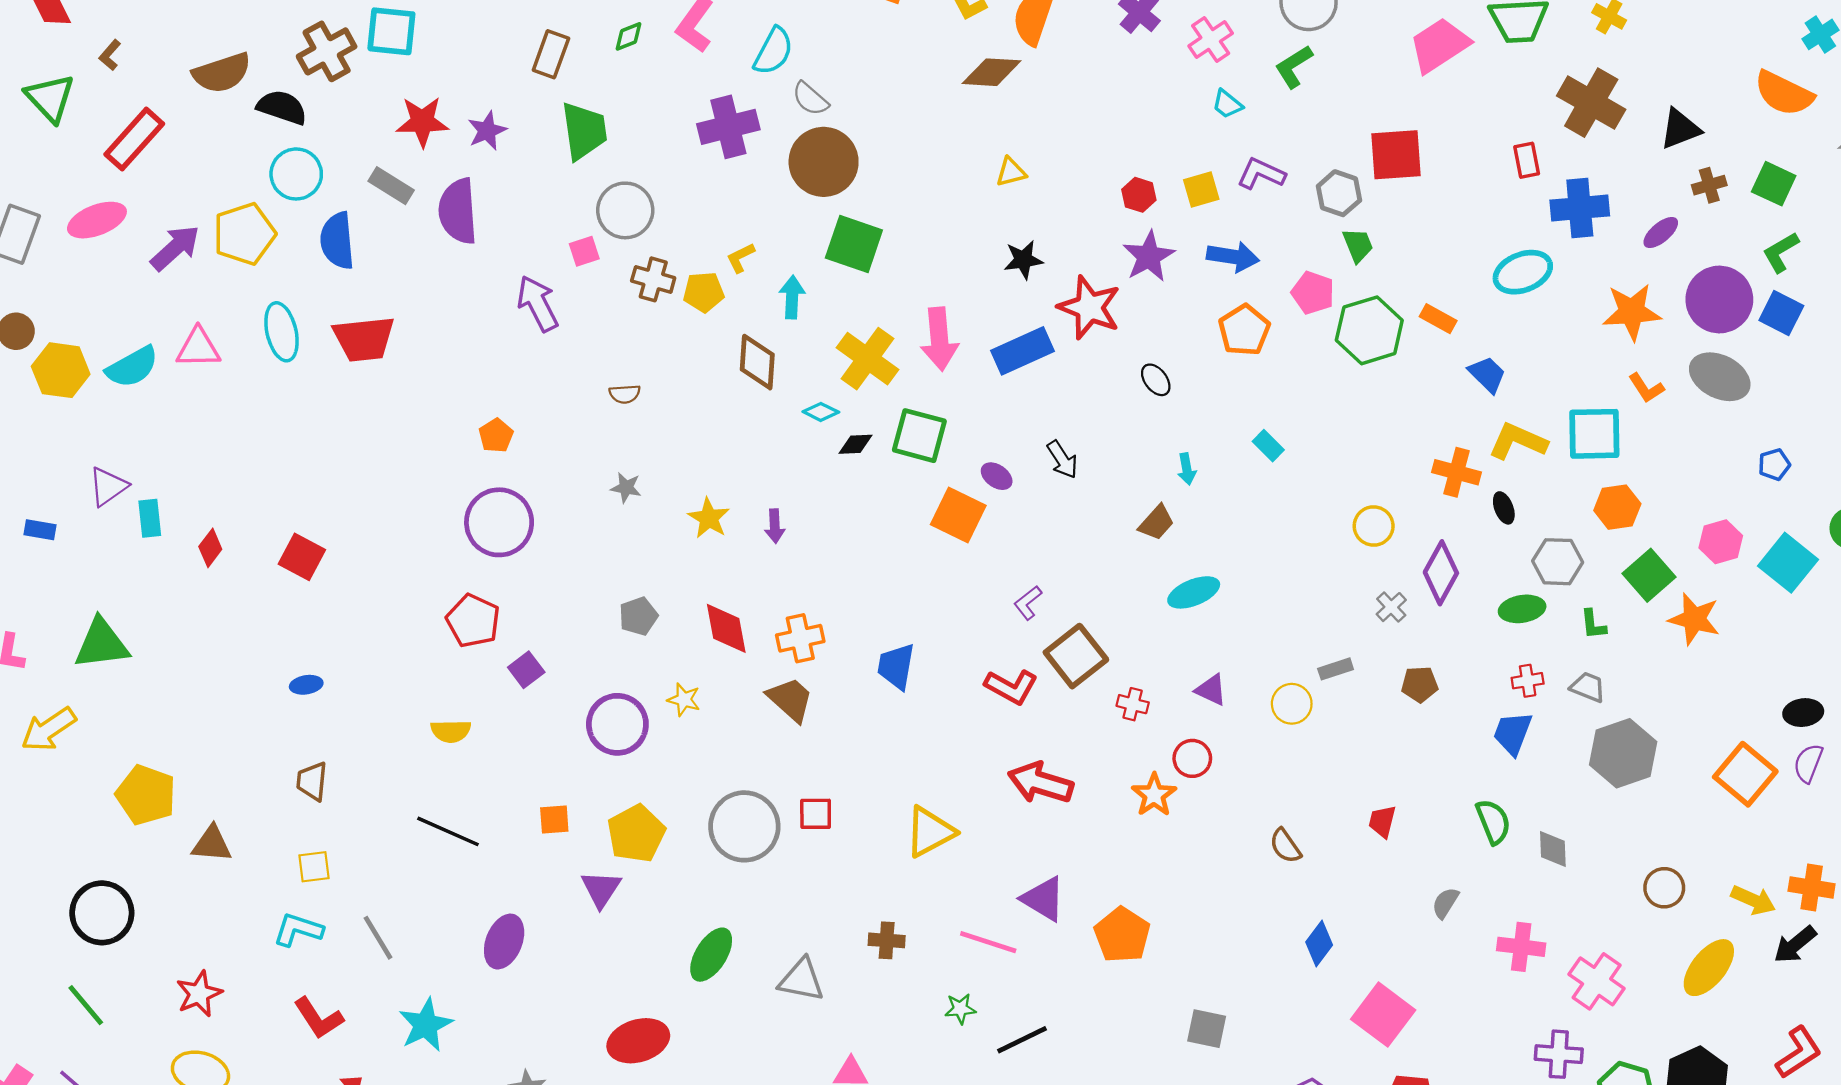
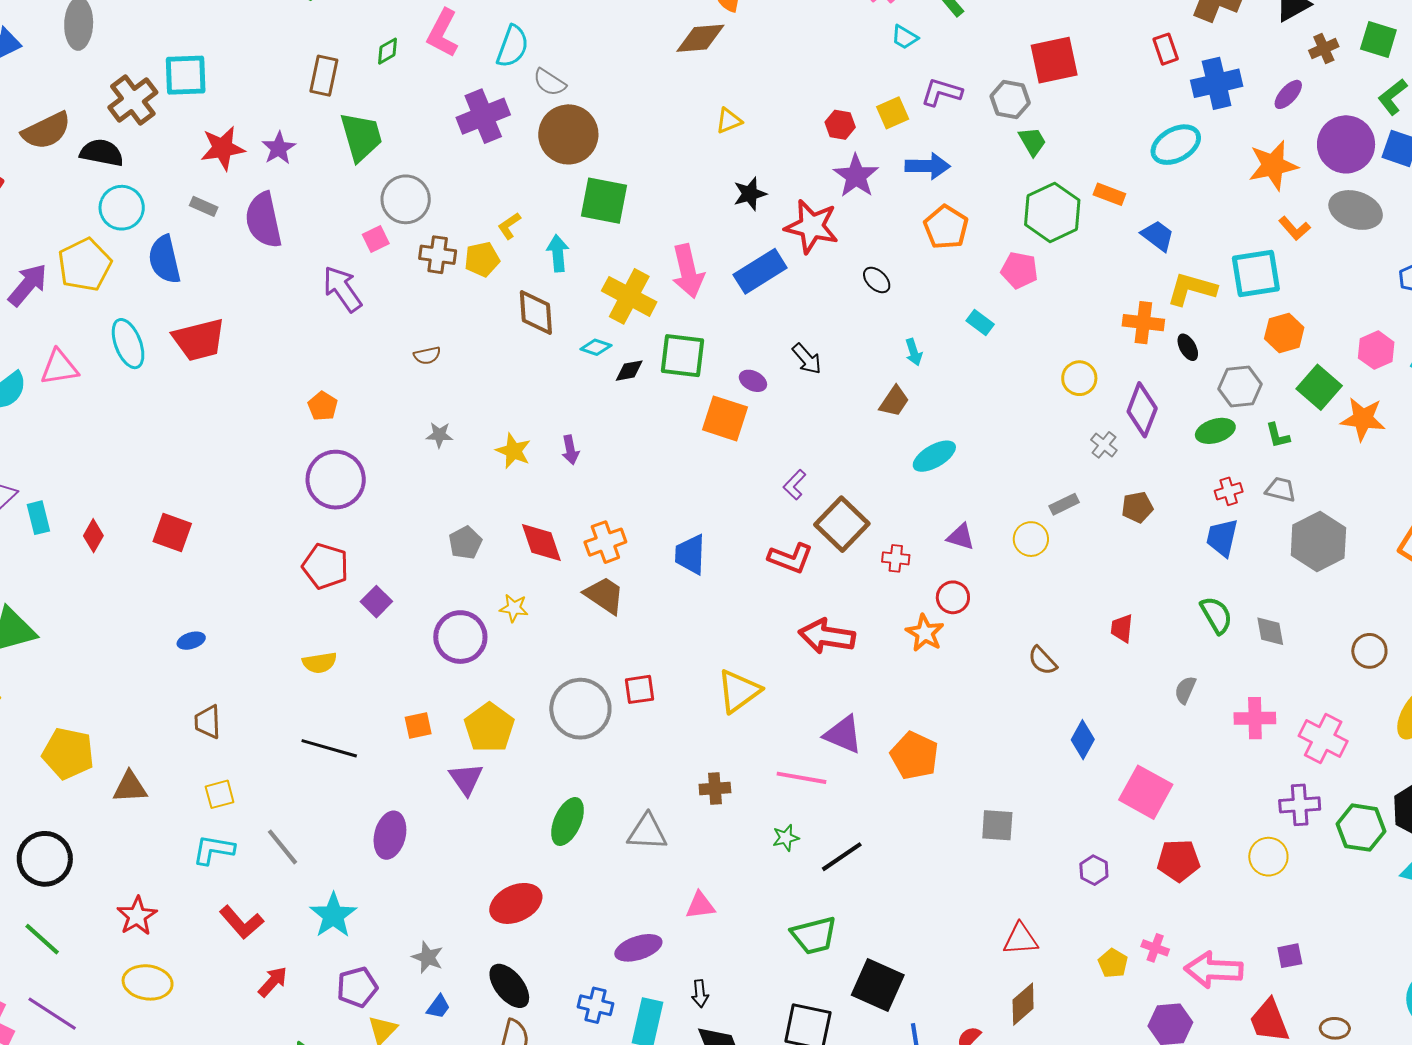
gray rectangle: (391, 186) -> (204, 206), size x0.7
pink pentagon: (1313, 293) -> (1019, 270), moved

